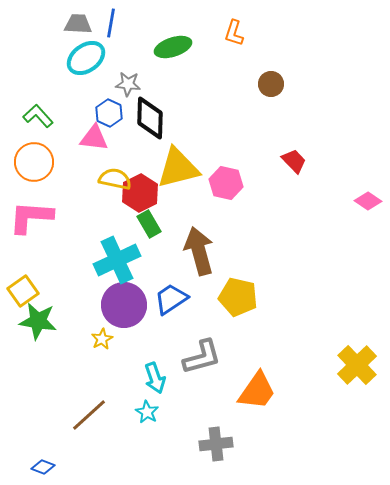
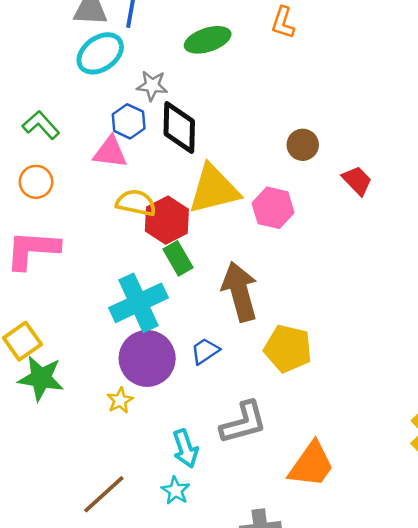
brown circle: (271, 84) -> (303, 145), moved
orange circle: (34, 162) -> (36, 182), size x0.7
blue trapezoid: (171, 299) -> (205, 351), size x0.7

